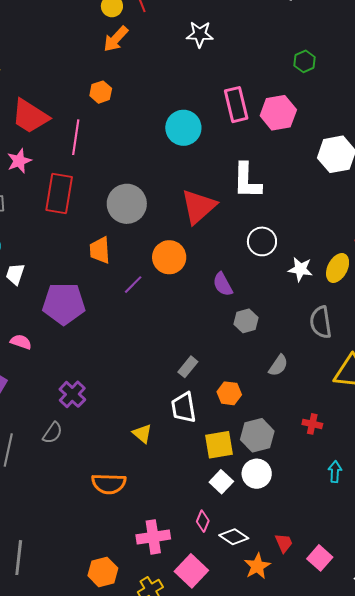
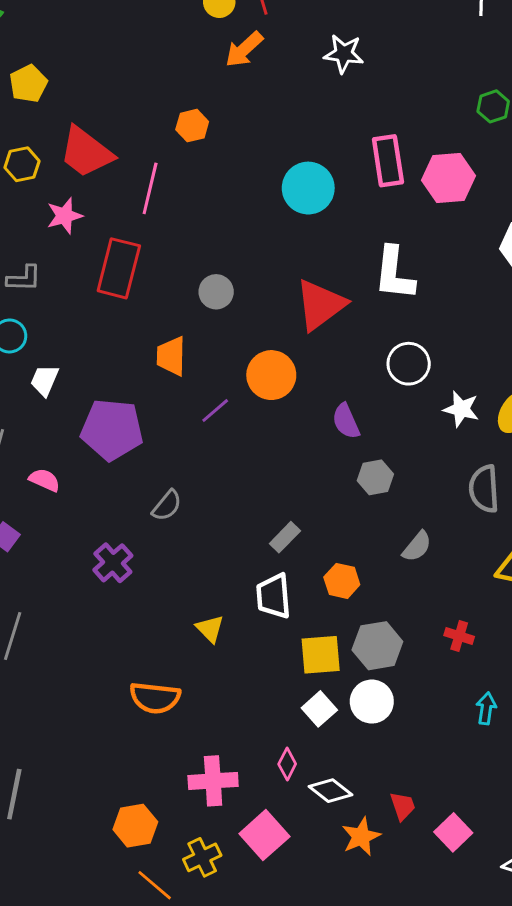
orange arrow: (116, 39) -> (244, 49), moved
gray circle: (127, 204) -> (216, 292), size x0.6
gray semicircle: (53, 433) -> (167, 506), moved

